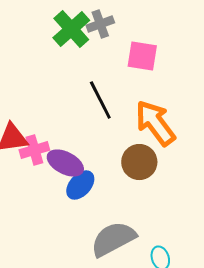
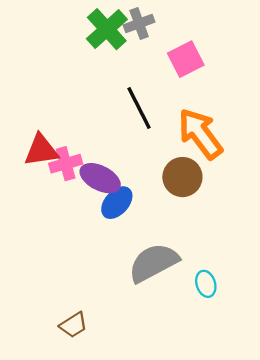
pink square: (142, 56) -> (186, 59), turned -36

